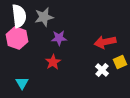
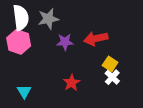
red arrow: (105, 42) -> (96, 39), moved
red star: (53, 62) -> (72, 83), moved
yellow square: (120, 62) -> (110, 64), moved, turned -32

